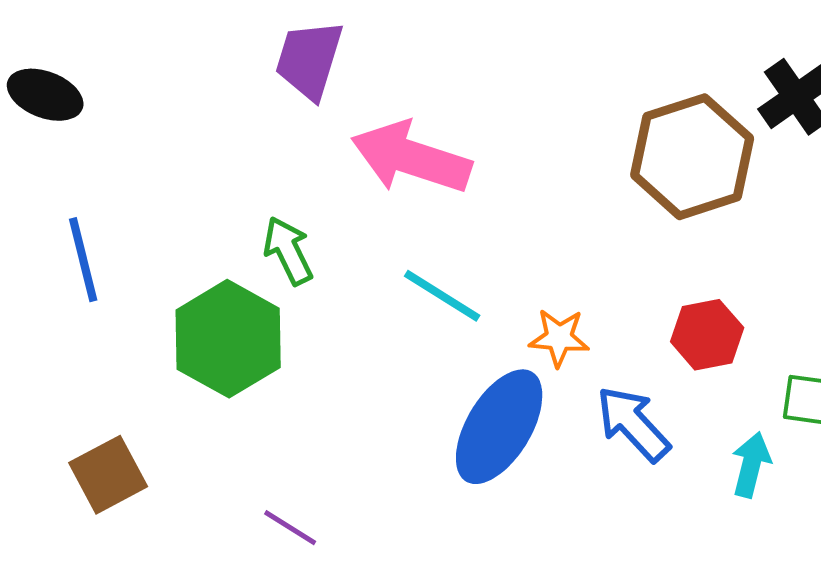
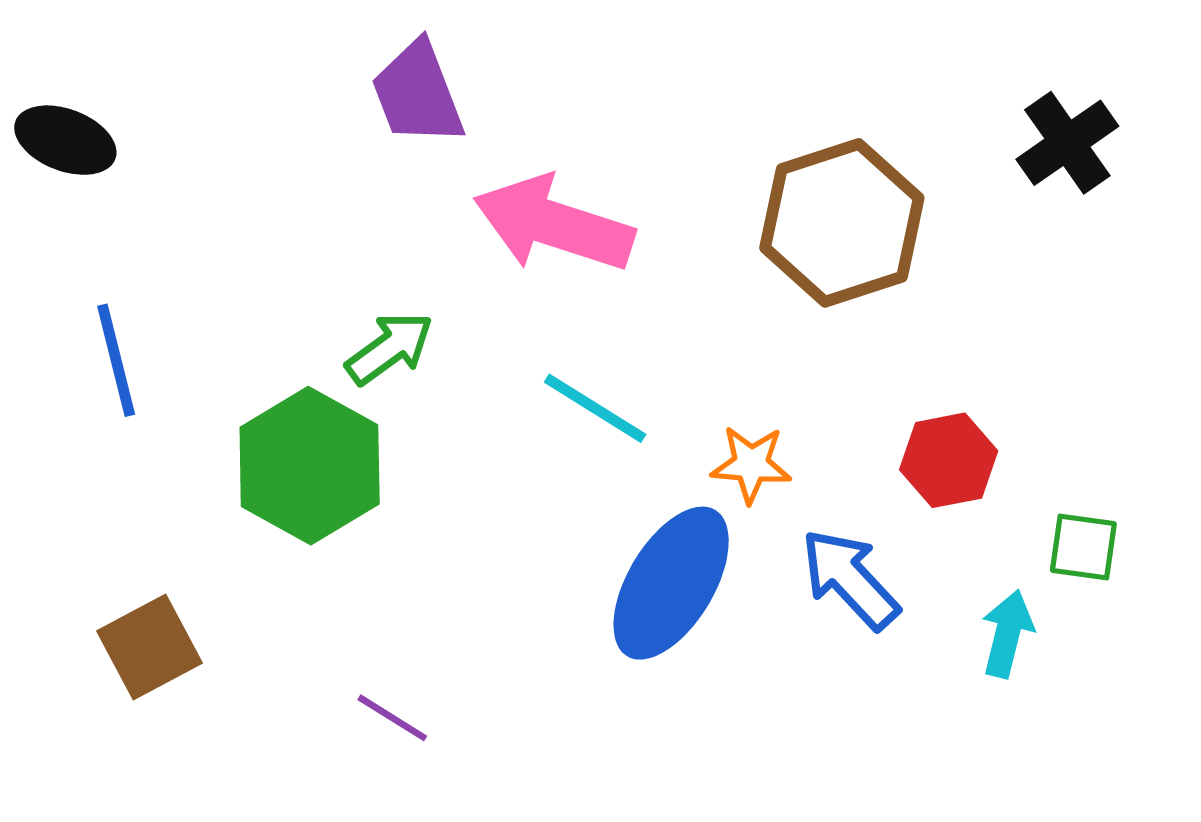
purple trapezoid: (309, 60) -> (418, 93), turned -38
brown hexagon: (692, 157) -> (842, 223), moved
green arrow: (288, 251) -> (390, 348), turned 80

